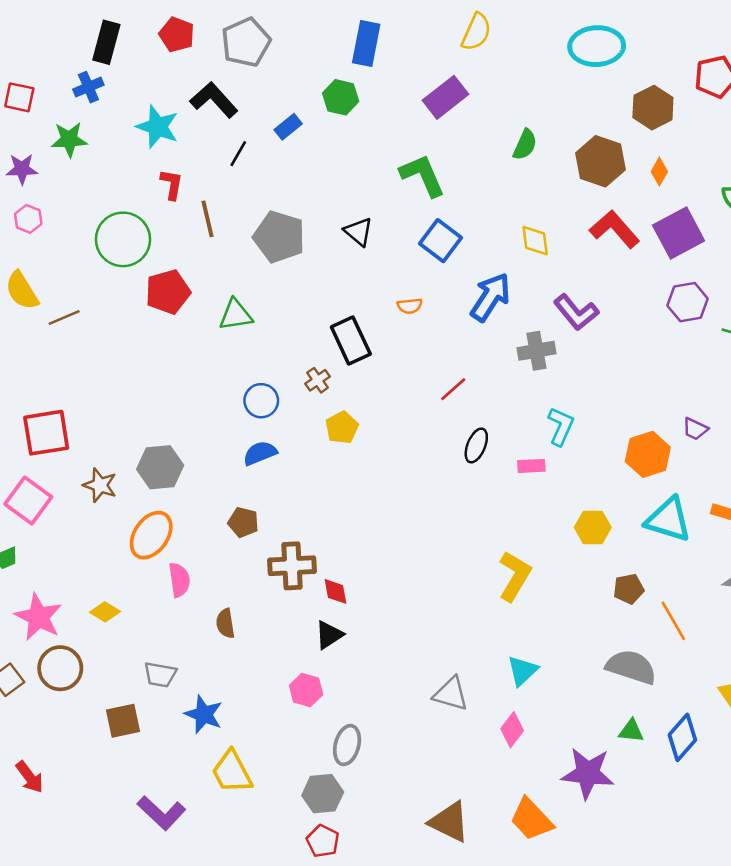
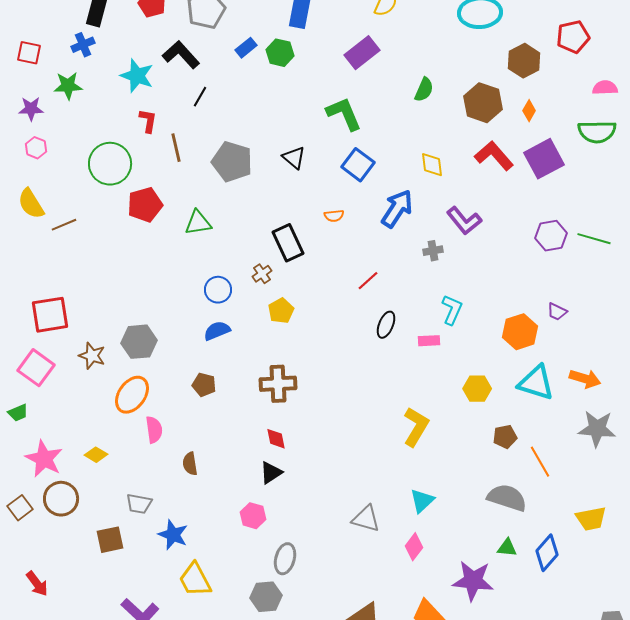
blue rectangle: (288, 127) -> (246, 48), moved
purple hexagon: (688, 302) -> (551, 236), moved
gray cross: (536, 351) -> (433, 251), size x0.7
brown cross: (292, 566) -> (278, 384), moved

